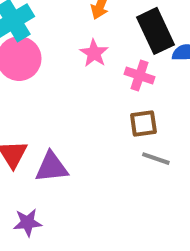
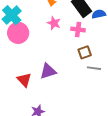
purple triangle: (52, 167) -> (48, 71), moved

